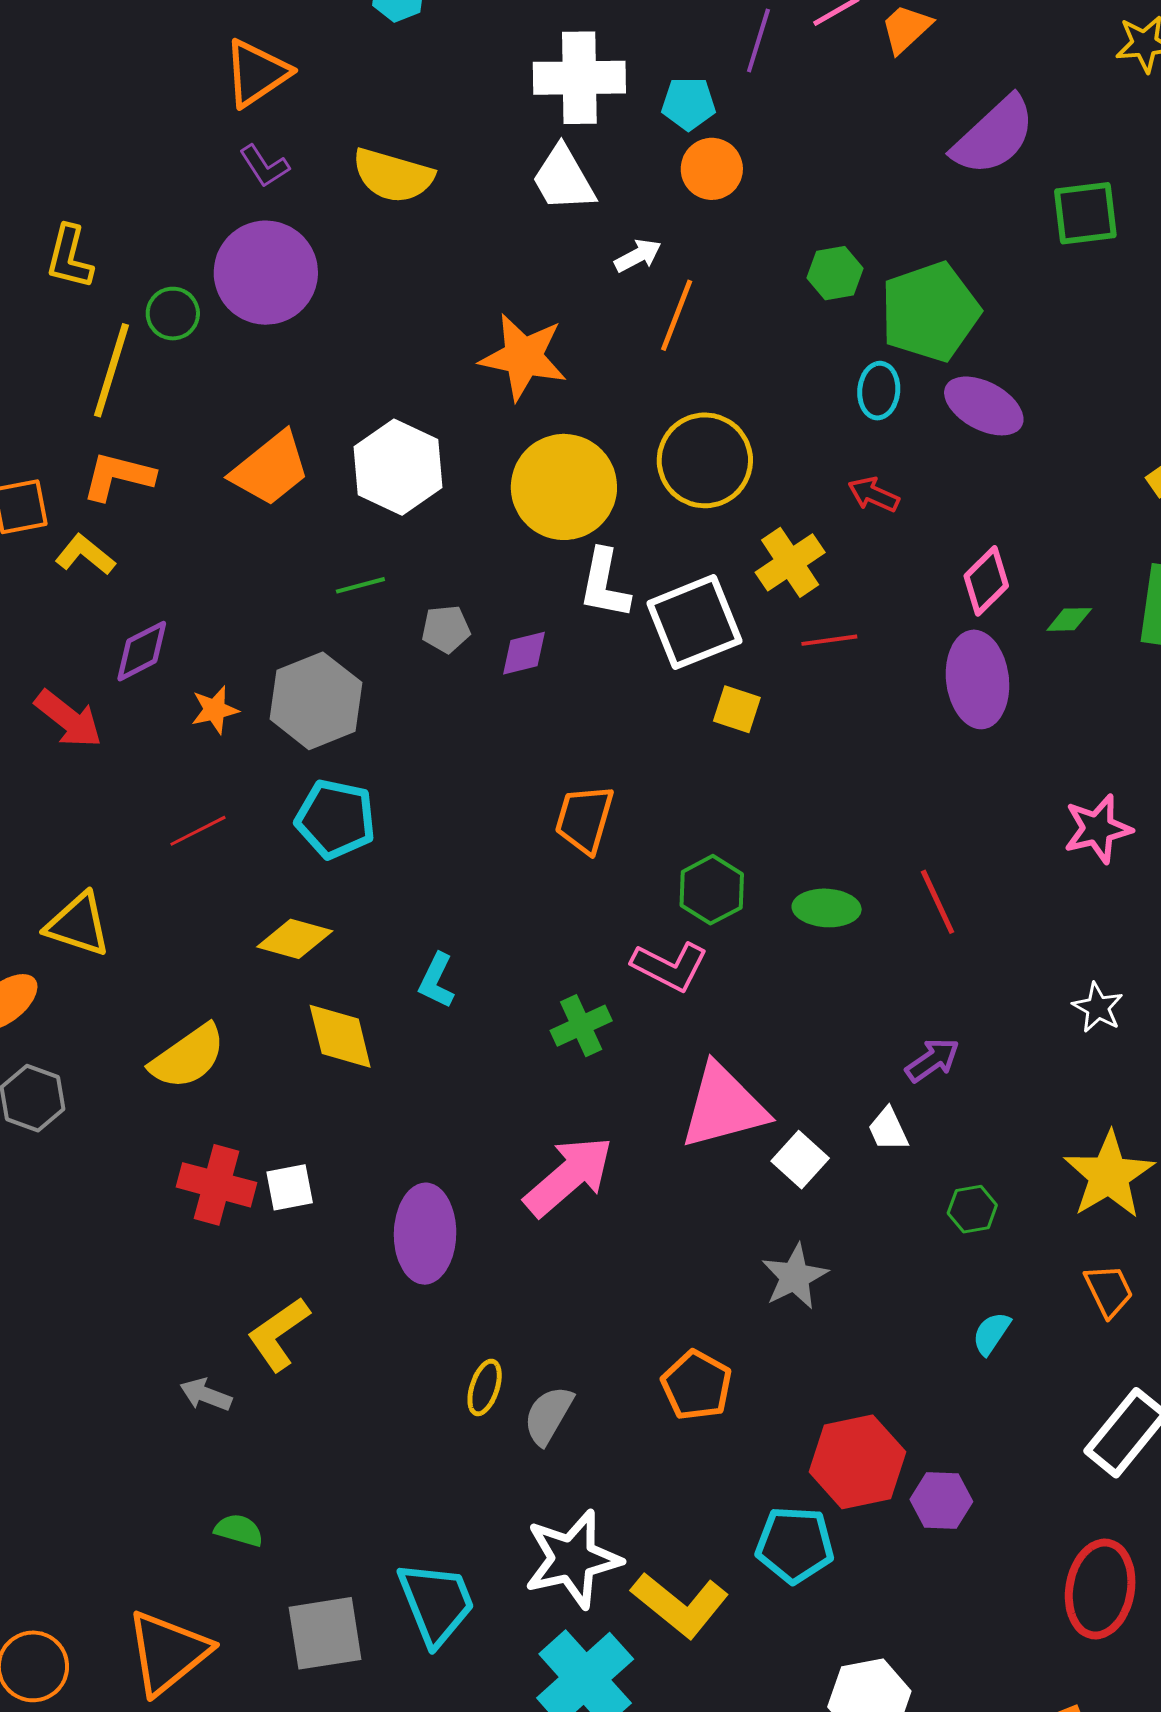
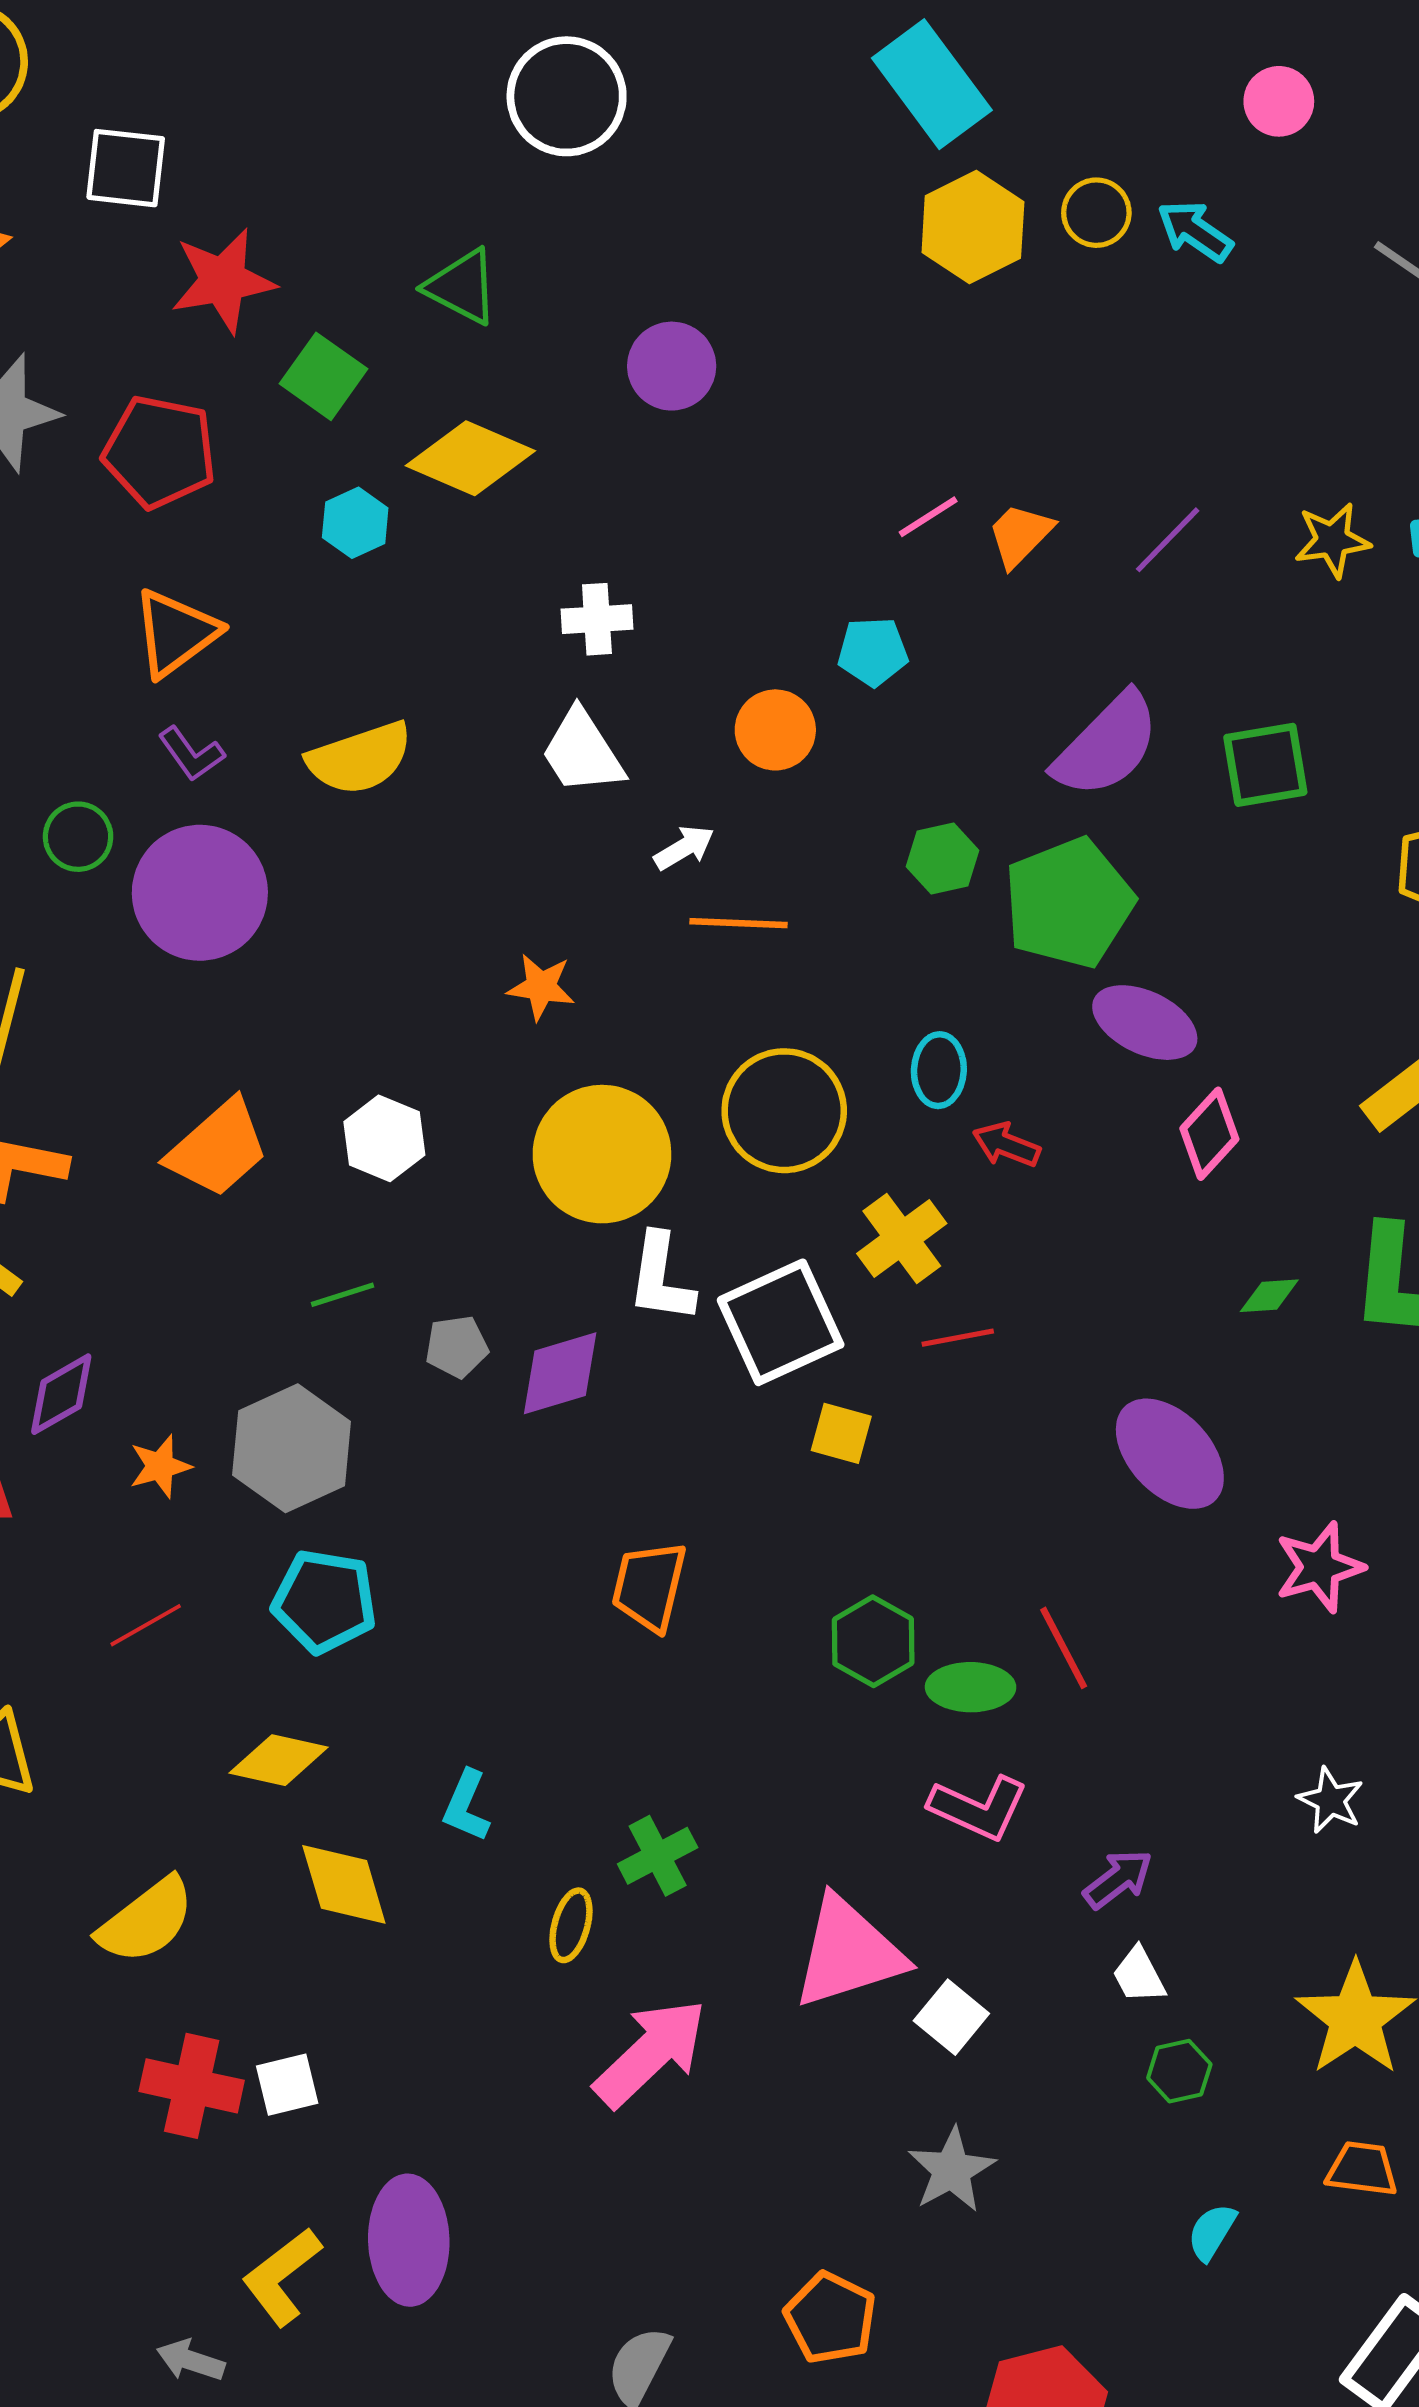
purple line: (758, 40) -> (1168, 540), moved, turned 30
white cross: (579, 78) -> (597, 619), size x0.6
cyan pentagon: (689, 104) -> (873, 652), moved
purple semicircle: (994, 136) -> (1107, 745), moved
yellow semicircle: (393, 176) -> (360, 758), turned -32
green circle: (173, 314) -> (78, 837), moved
orange line: (677, 315) -> (738, 923), turned 74
orange star: (523, 357) -> (541, 987), size x0.6
cyan ellipse: (879, 391) -> (939, 1070), moved
white hexagon: (398, 467) -> (384, 1138), size x0.7
pink diamond: (986, 581) -> (1209, 1134), moved
purple diamond: (524, 653) -> (560, 1373), size x1.4
purple ellipse: (977, 679) -> (1170, 1454), moved, turned -34
green hexagon: (712, 890) -> (873, 1641), moved
red line: (938, 902) -> (1064, 1648), moved
pink L-shape: (670, 966) -> (979, 1808), moved
white trapezoid: (888, 1129) -> (1139, 1975), moved
purple ellipse: (425, 1234) -> (409, 2240), moved
orange trapezoid: (1109, 1291) -> (1362, 2169), turned -54
yellow ellipse: (485, 1387) -> (571, 1925), moved

